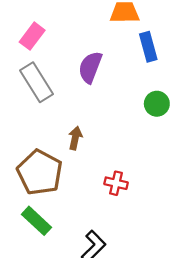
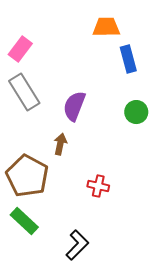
purple semicircle: (90, 67) -> (74, 106), moved

